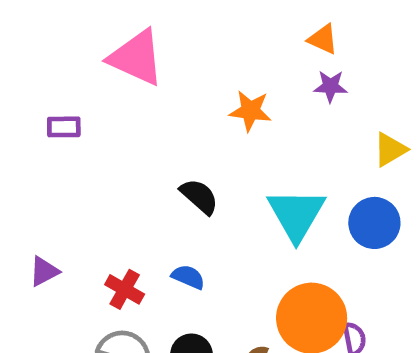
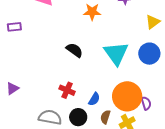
blue semicircle: (188, 277) -> (94, 99), moved, turned 104
red cross: (125, 289) -> (67, 90), moved

